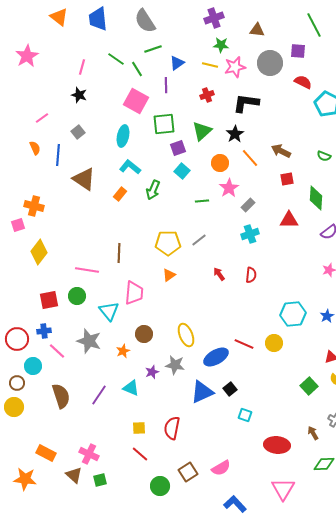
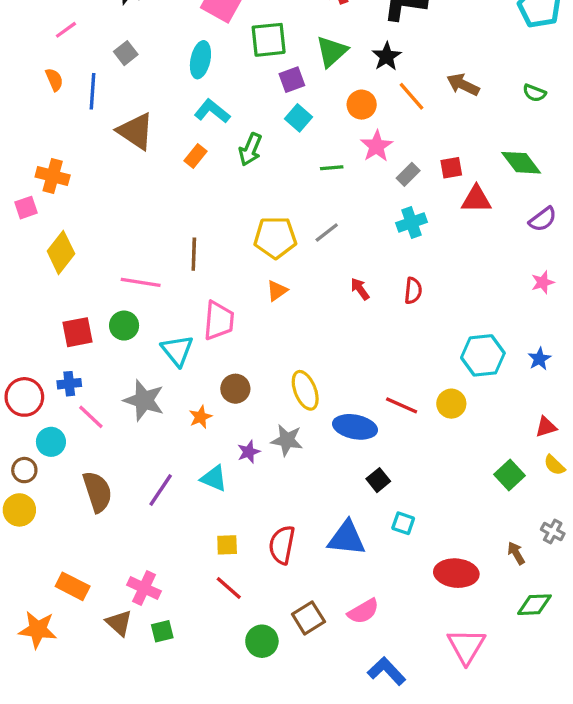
red square: (287, 179) -> (451, 168), moved
green diamond: (316, 198) -> (521, 163), turned -40
blue ellipse: (216, 357) -> (355, 427), turned 40
blue triangle: (202, 392) -> (347, 538), moved, turned 30

